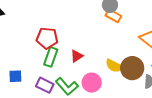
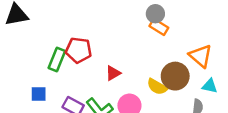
green rectangle: (51, 57) -> (57, 60), moved
brown circle: (132, 68) -> (175, 76), moved

